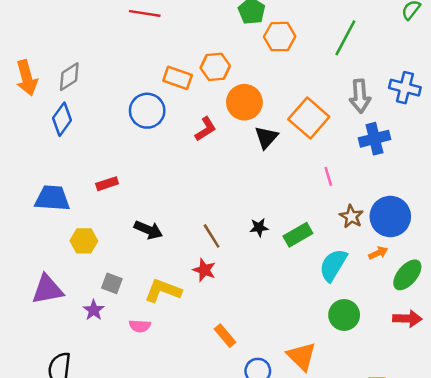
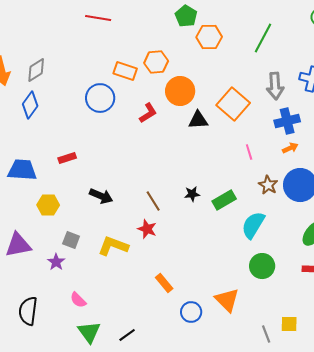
black triangle: (266, 137) -> (198, 120), turned 45
orange arrow: (378, 253) -> (290, 148), moved
pink semicircle: (140, 326) -> (78, 300), moved, turned 42

